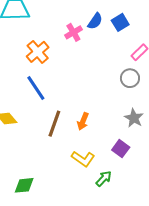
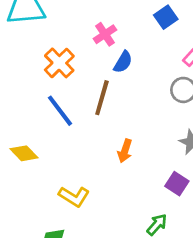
blue semicircle: (95, 21) -> (123, 62), moved
brown line: (54, 124) -> (102, 98), moved
yellow L-shape: (83, 159) -> (74, 196), moved

